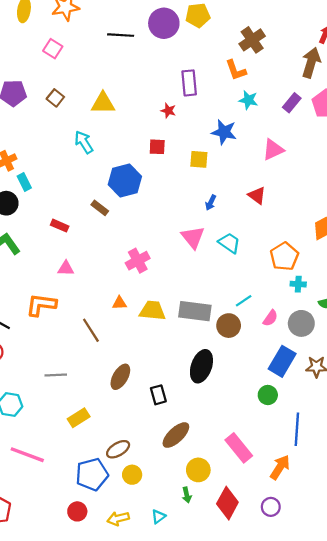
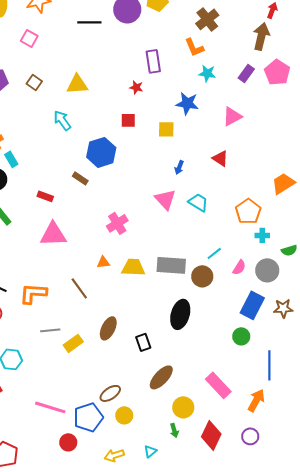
pink triangle: (66, 268) -> (53, 234), size x1.8
orange L-shape: (41, 305) -> (33, 293), moved
yellow rectangle: (79, 418) -> (73, 343), moved
pink line: (27, 455) -> (50, 407), moved
red circle: (77, 511) -> (68, 442), moved

